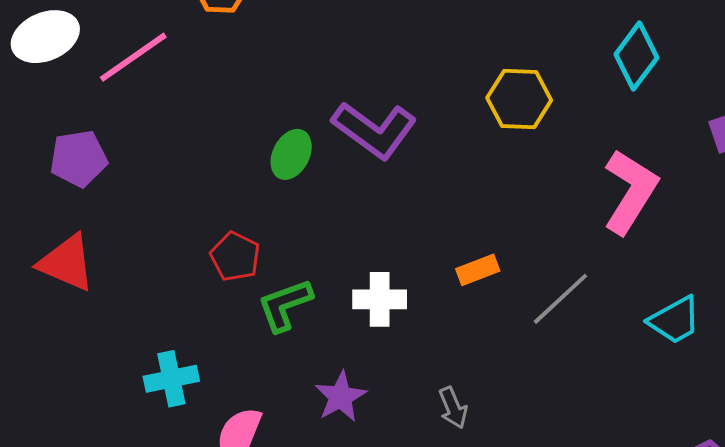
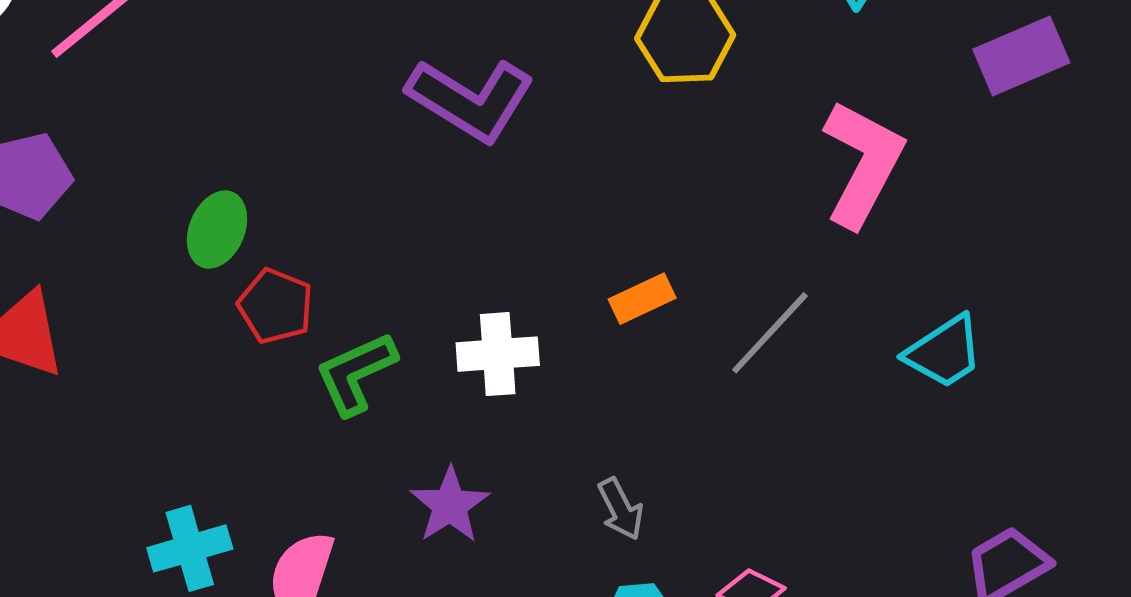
green ellipse: (291, 154) -> (217, 230), moved
cyan cross: (171, 379) -> (190, 548), moved

